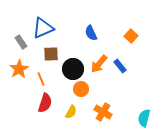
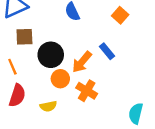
orange arrow: (99, 64) -> (82, 62), moved
yellow semicircle: (71, 112) -> (48, 106), turned 48
orange cross: (103, 112) -> (87, 91), moved

